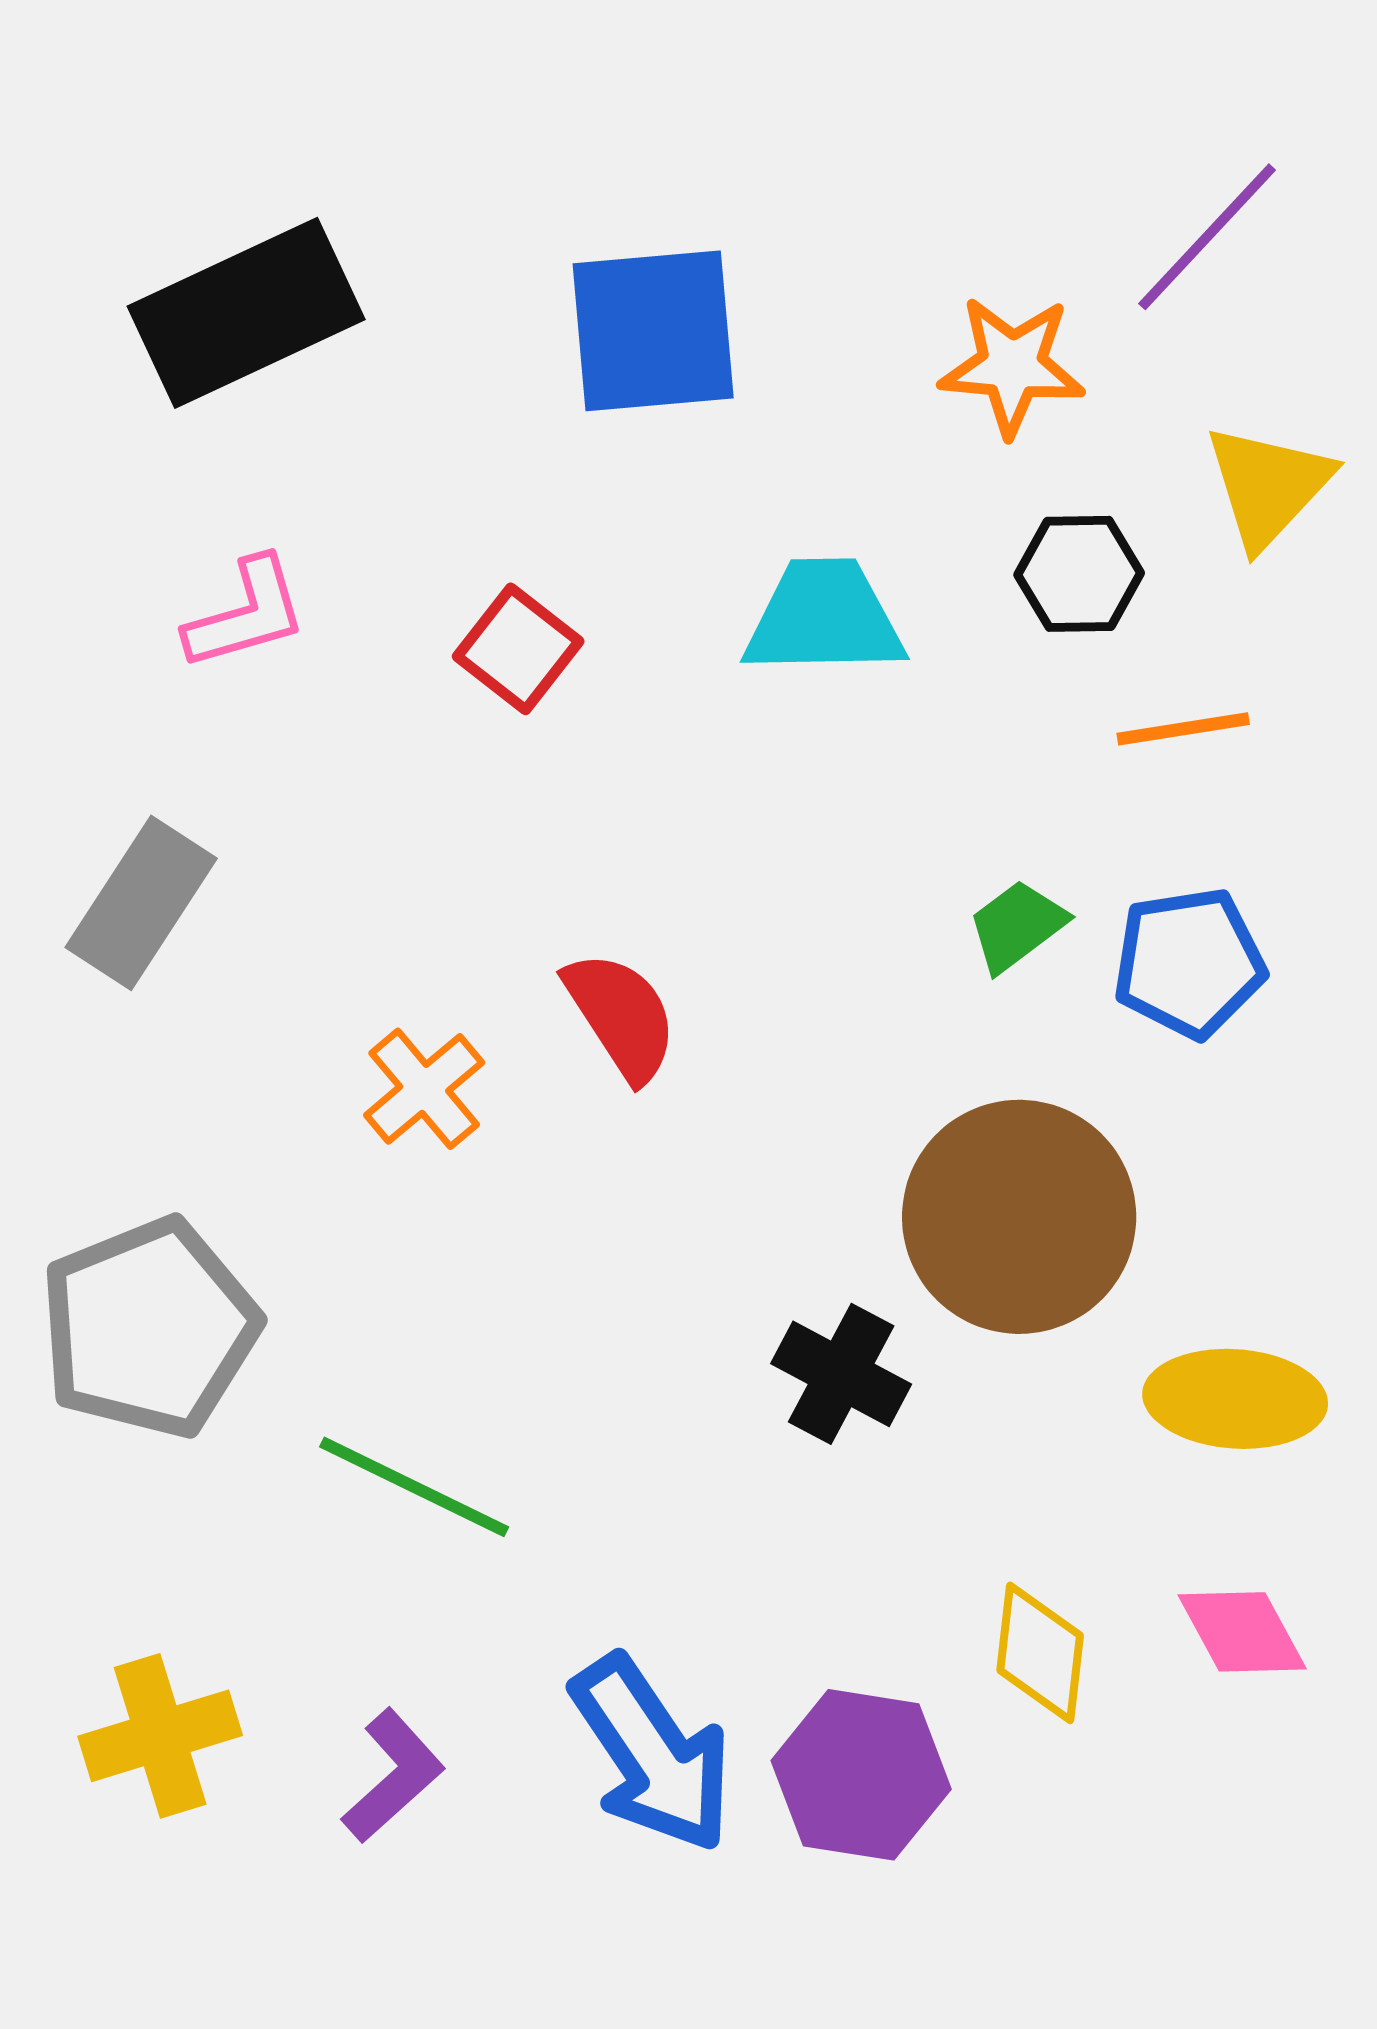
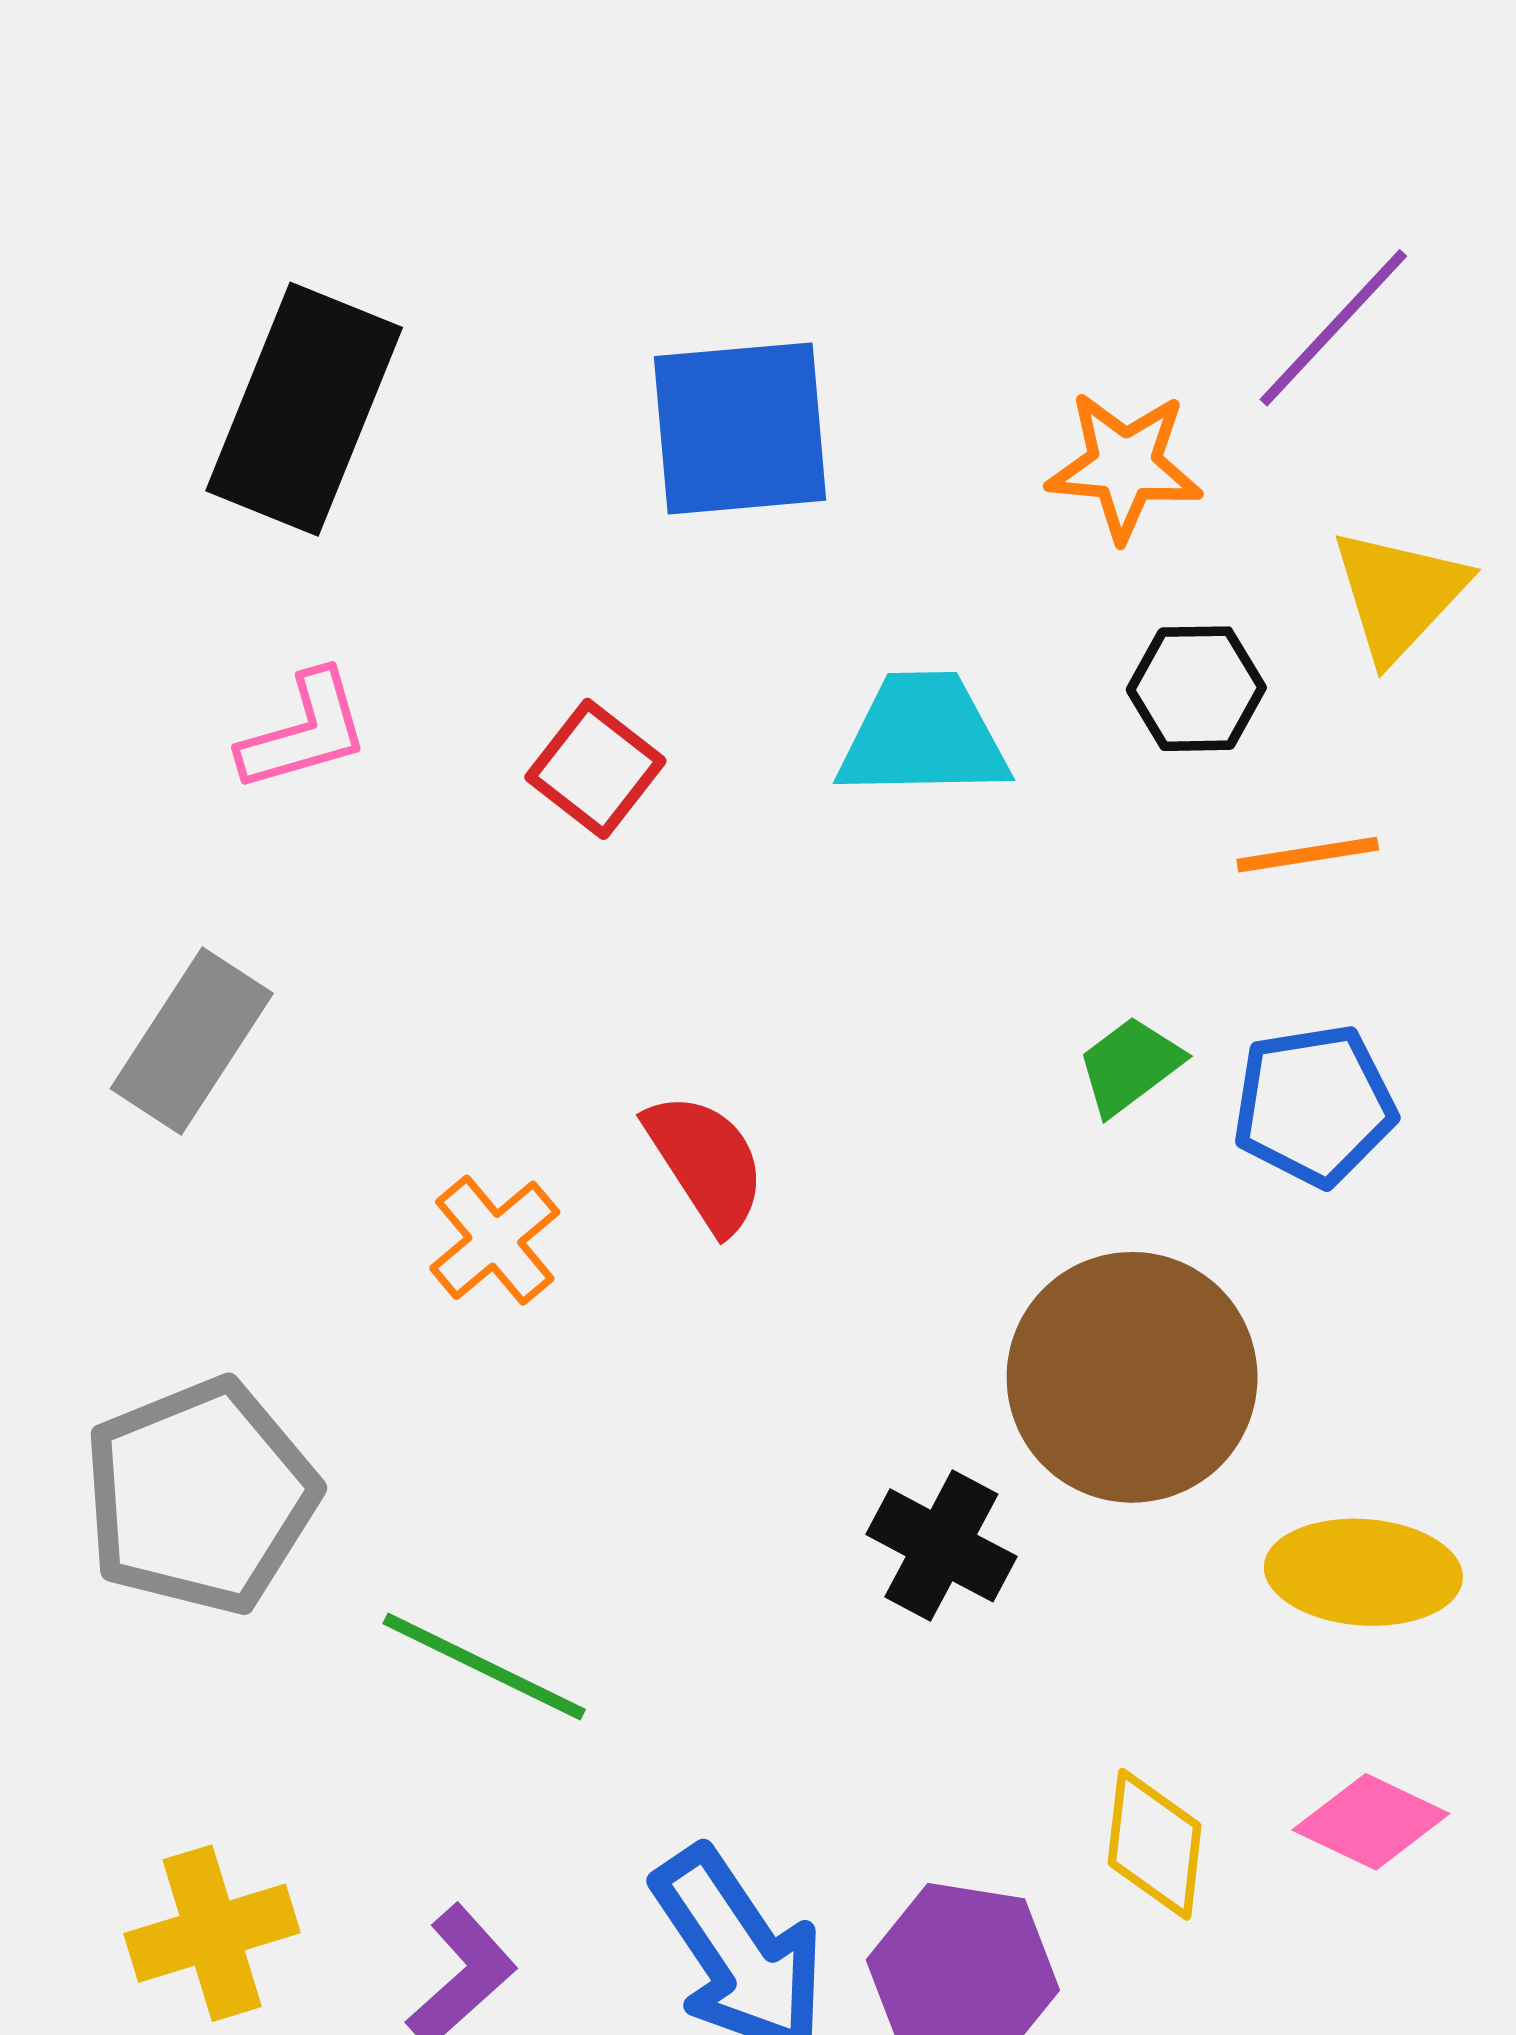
black rectangle: (246, 313) -> (304, 409), turned -43
pink diamond: (1242, 1632) -> (1371, 1822), turned -36

